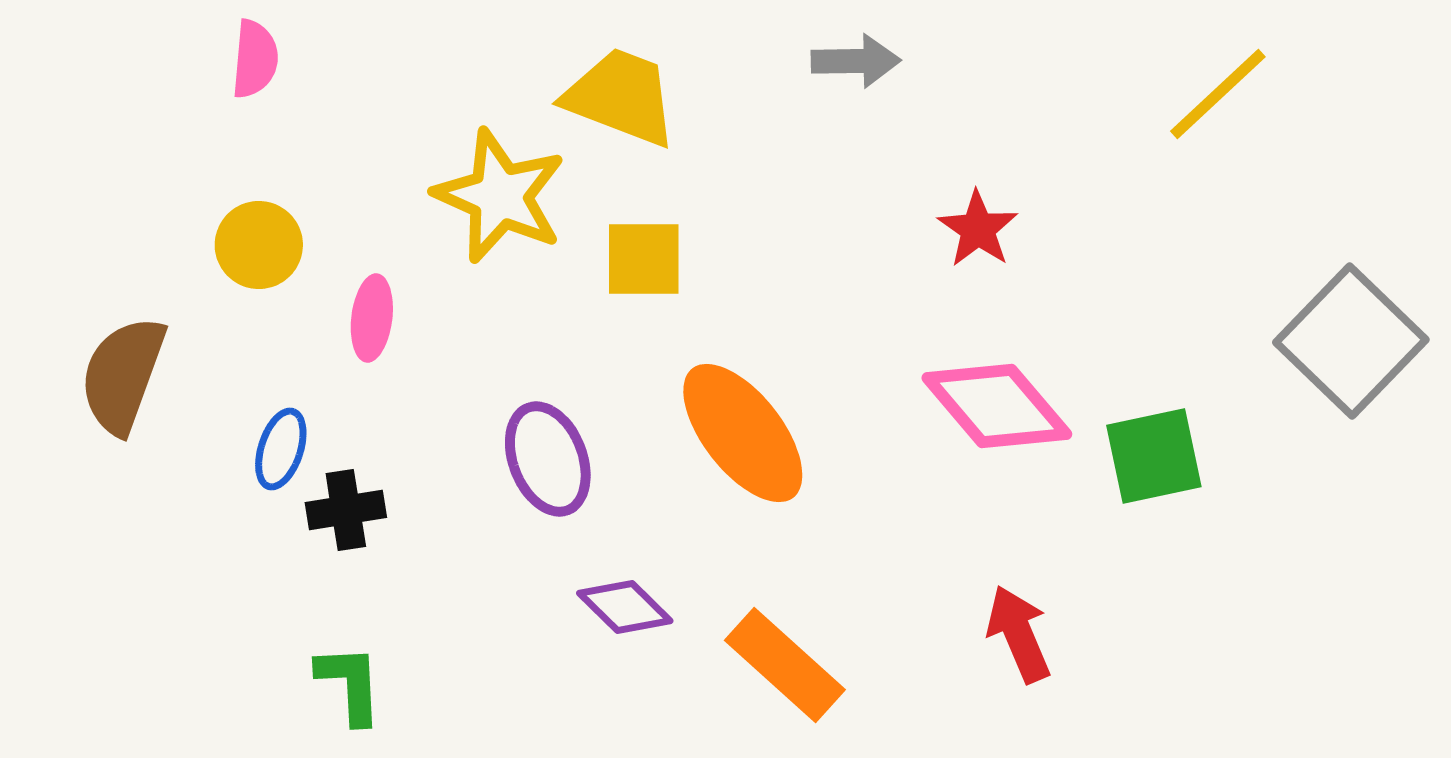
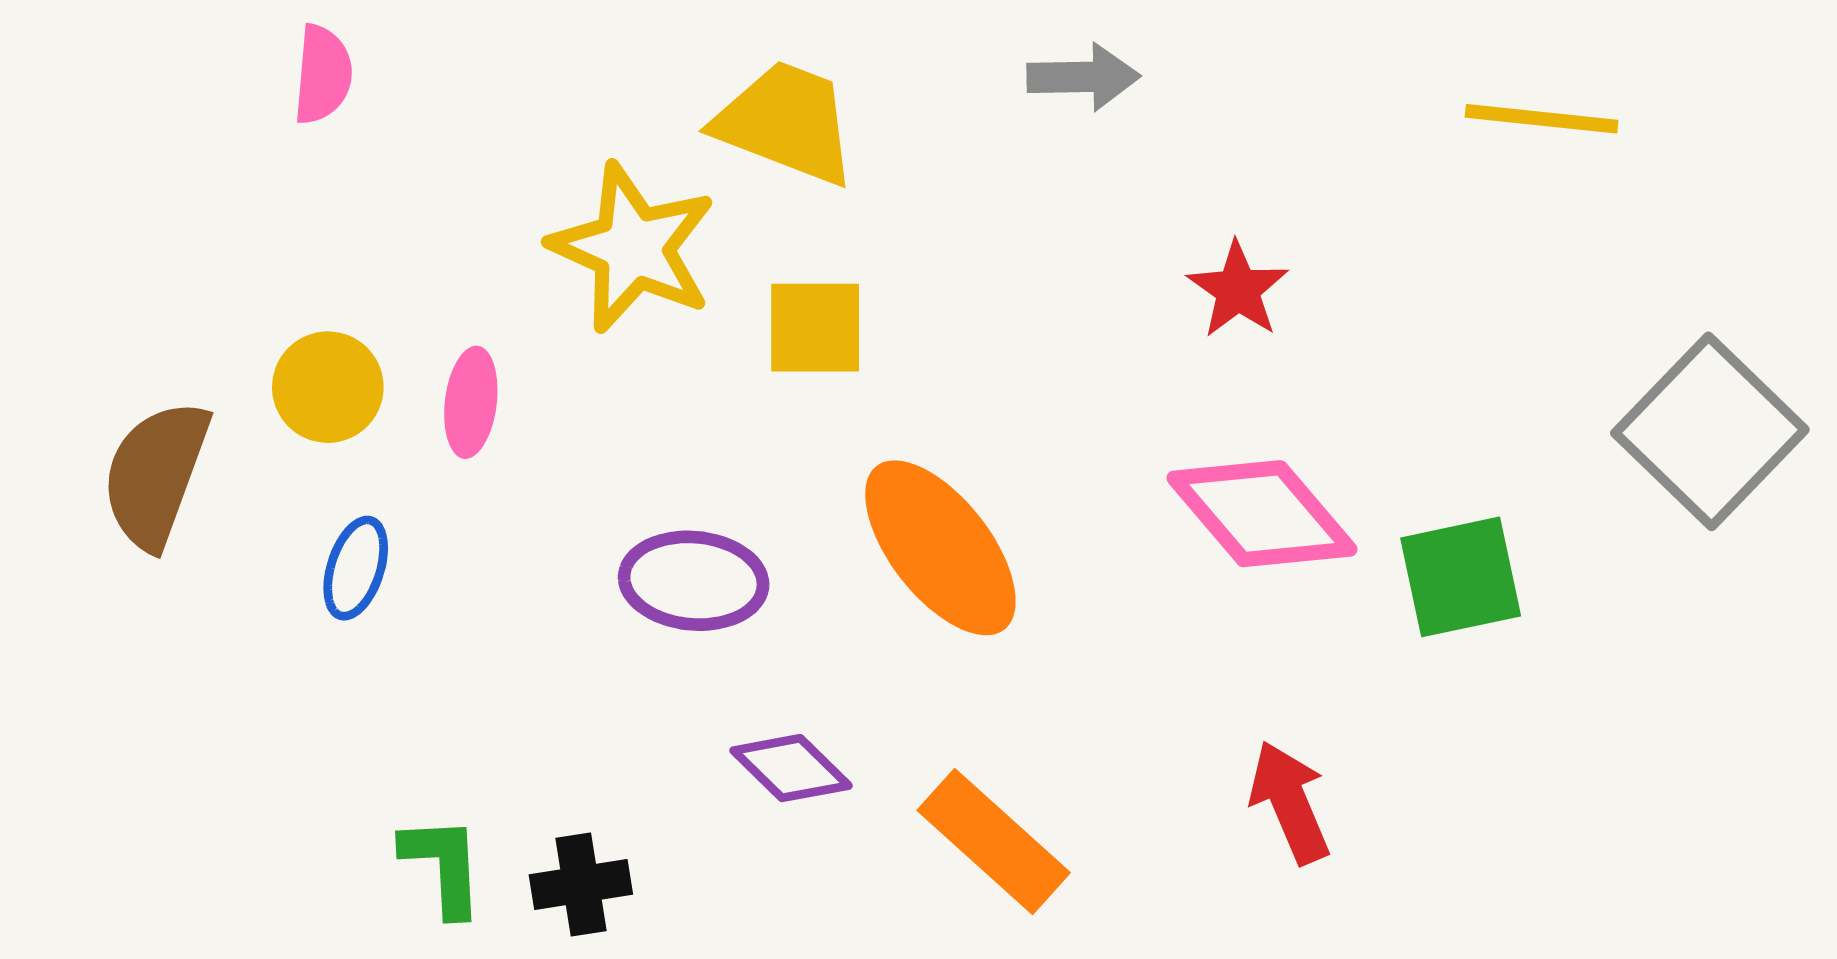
yellow line: (1218, 94) -> (1542, 119), turned 49
yellow circle: (259, 245) -> (328, 387), moved
purple ellipse: (548, 459) -> (694, 581), turned -64
black cross: (346, 510) -> (581, 885), moved

